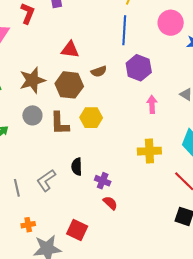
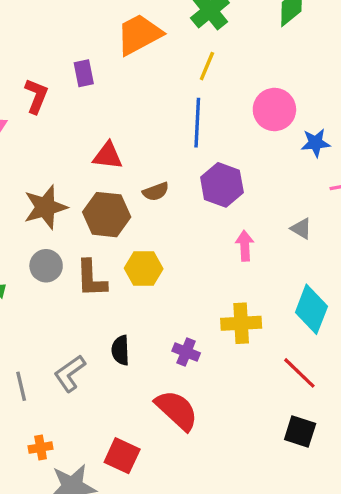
purple cross: (103, 181) -> (186, 352), moved
red semicircle: (110, 203) -> (177, 410), size x1.8

